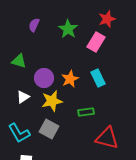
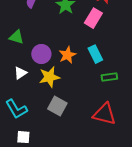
green rectangle: (86, 112) -> (109, 77), moved
gray square: (49, 129) -> (57, 106), moved

